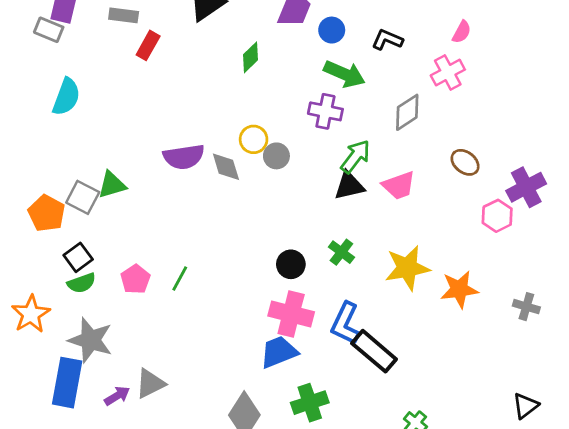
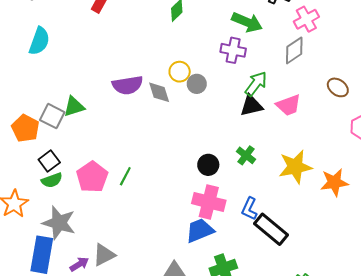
pink cross: (448, 73) -> (306, 19), moved
pink pentagon: (135, 279) -> (92, 177), size x1.4
blue L-shape: (345, 323) -> (249, 209), size x0.7

